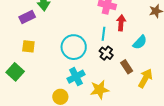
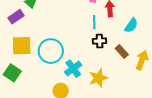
yellow square: (28, 46) -> (22, 46), size x1.5
cyan circle: (74, 47) -> (51, 51), moved
black cross: (106, 53) -> (100, 41), turned -32

